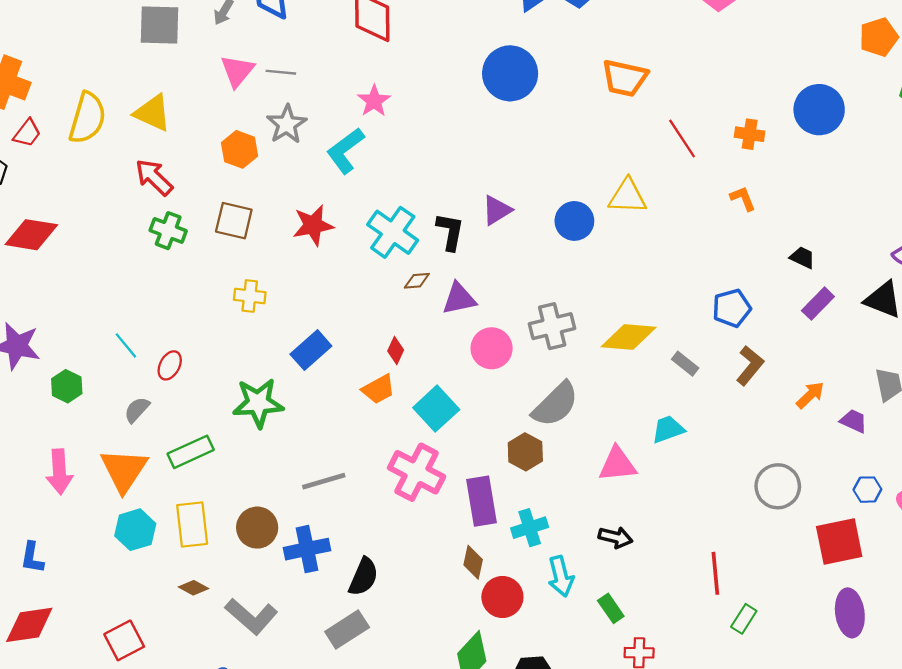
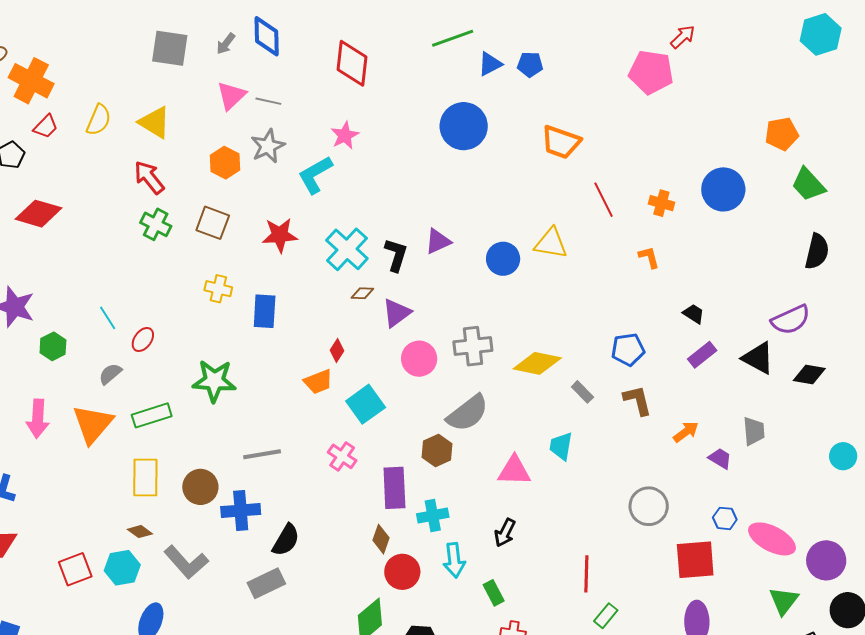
yellow semicircle: (87, 118) -> (99, 120), size x0.7
purple triangle: (459, 299) -> (397, 313), turned -32
blue rectangle: (311, 350) -> (265, 311), moved, turned -52
brown L-shape: (750, 366) -> (638, 400), turned -60
cyan trapezoid: (668, 429) -> (561, 446), turned -68
pink cross: (417, 472) -> (342, 456), size x0.6
cyan hexagon: (135, 530) -> (122, 568), moved
black arrow: (615, 537) -> (505, 533), turned 96

